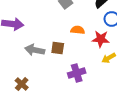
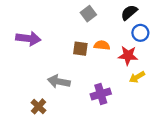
brown square: (58, 48) -> (80, 49), moved
gray arrow: (35, 50) -> (59, 82), moved

